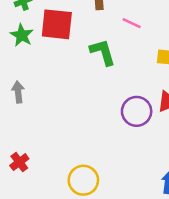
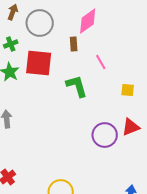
pink line: (132, 23) -> (101, 62), turned 35

